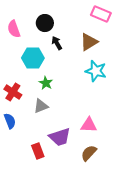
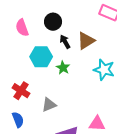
brown triangle: (89, 42) -> (86, 41), moved
green star: (46, 83) -> (63, 68), moved

